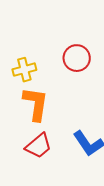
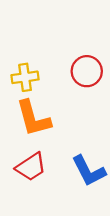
orange L-shape: (36, 104) -> (33, 118), turned 150

